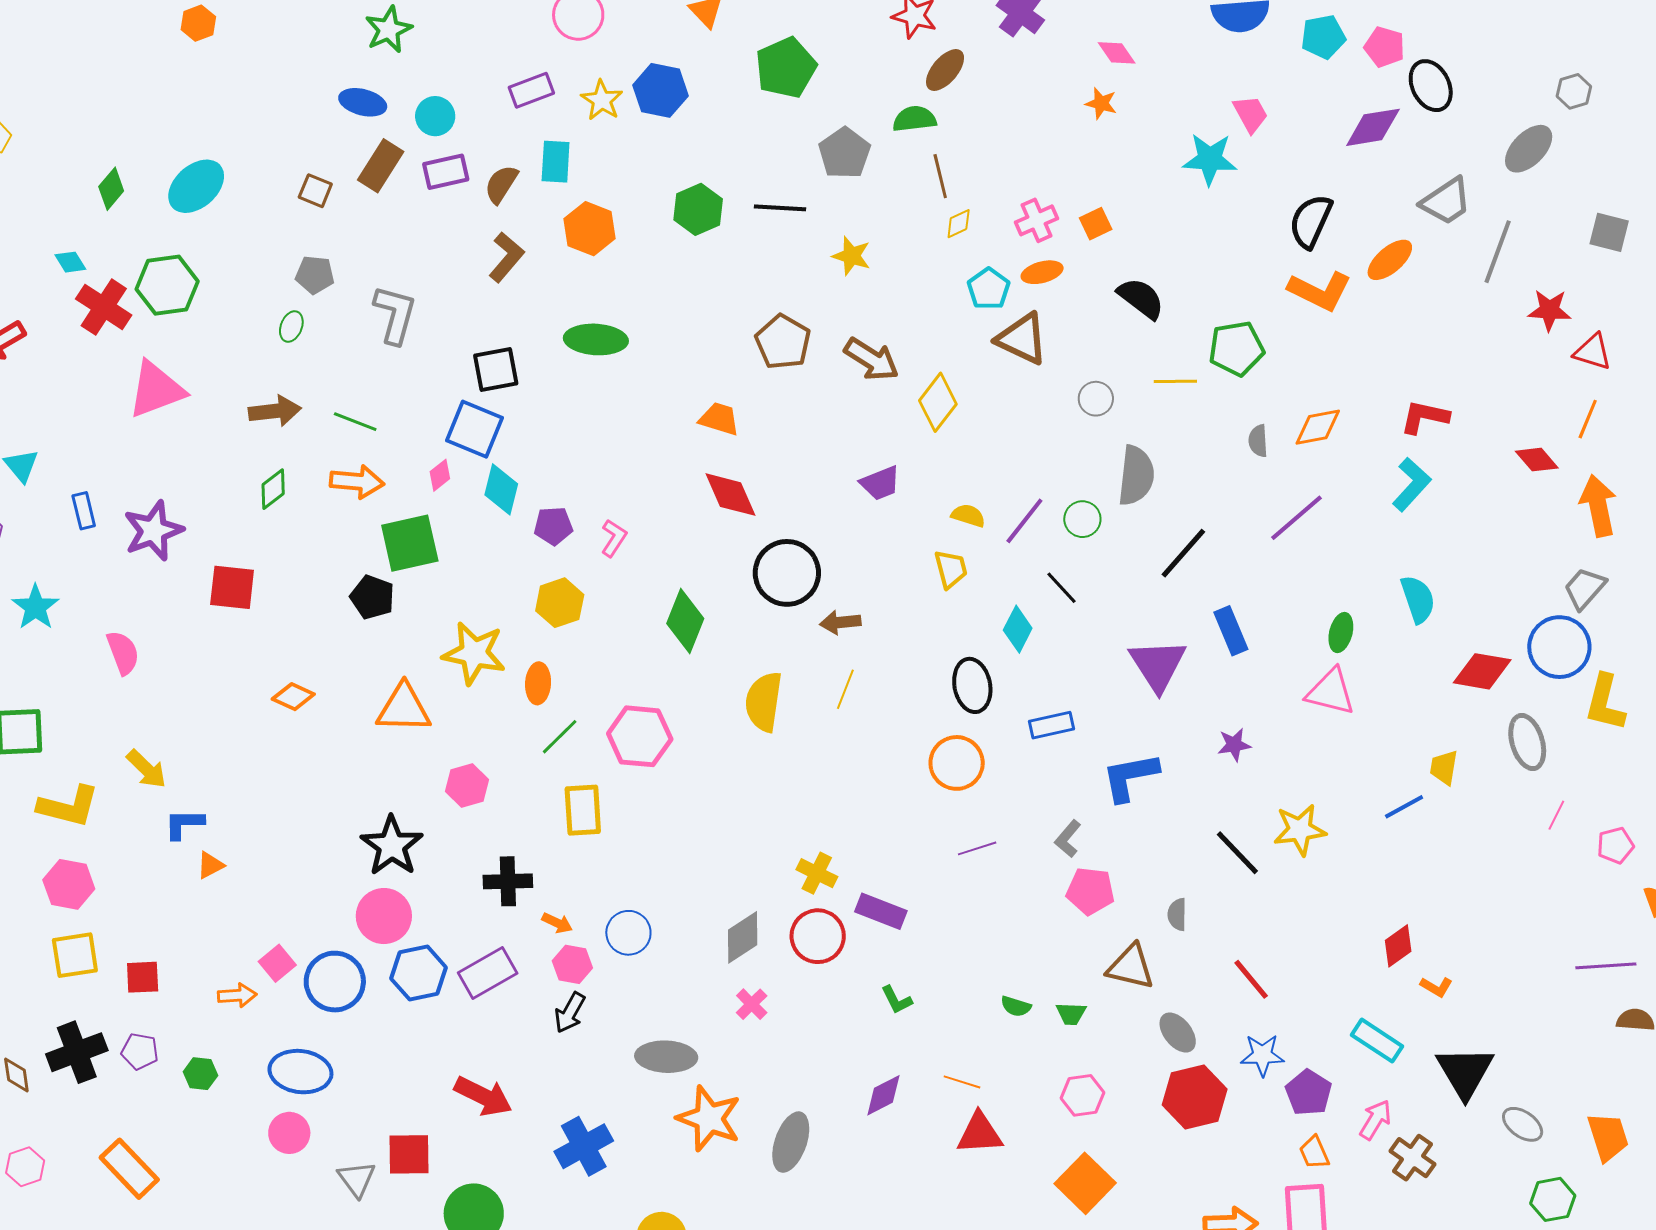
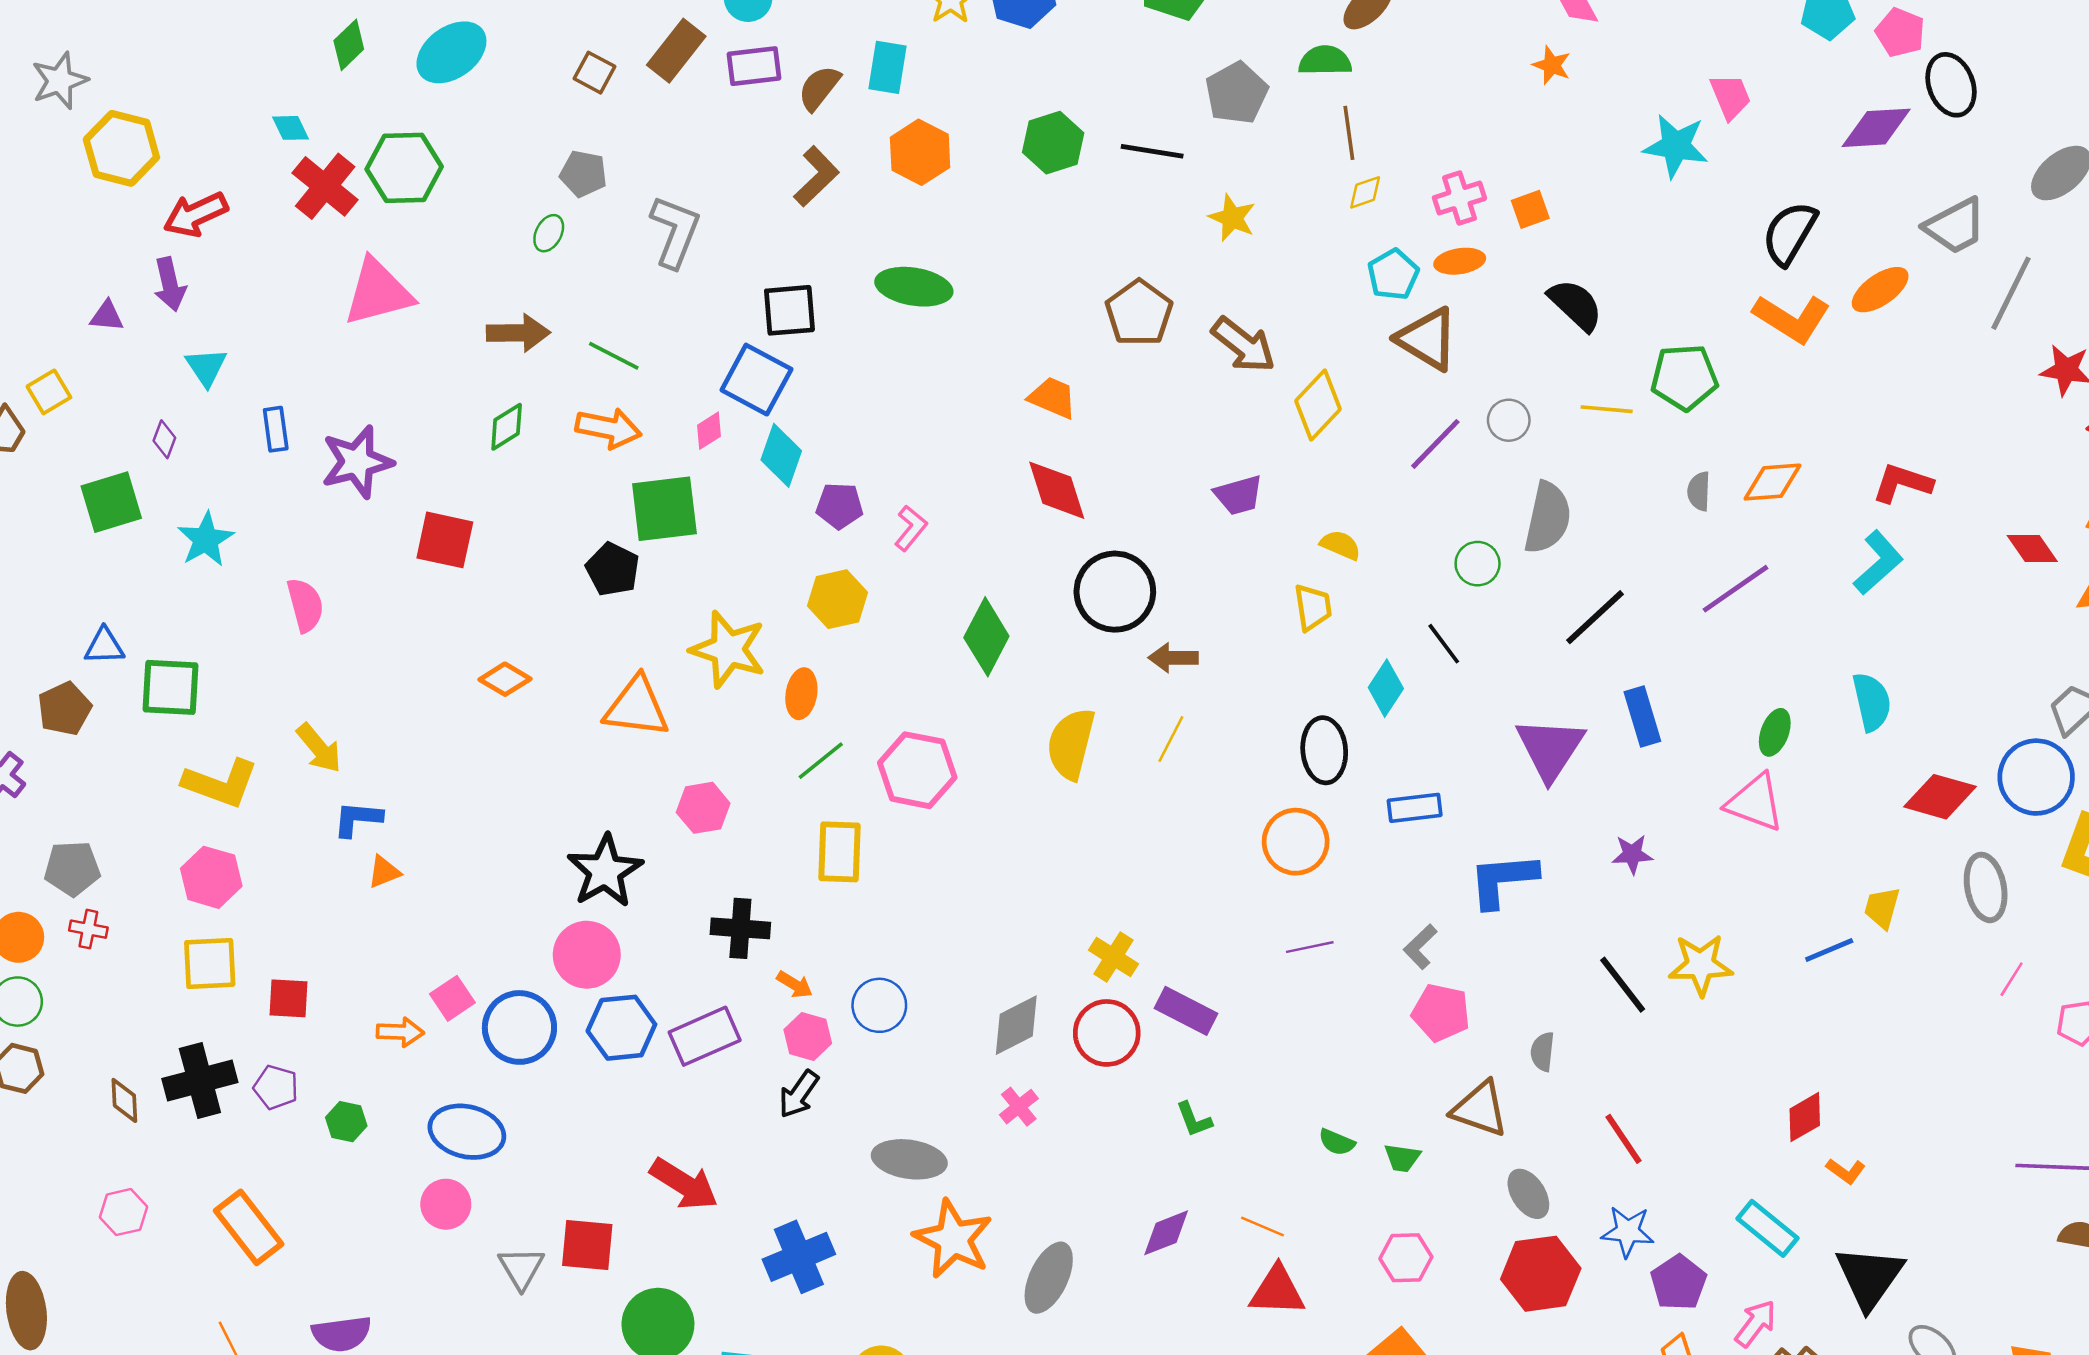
purple line: (1024, 521) -> (1435, 444), moved

